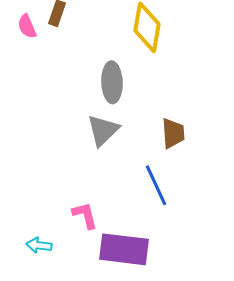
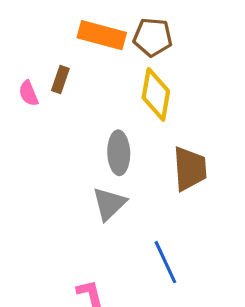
brown trapezoid: (173, 133) -> (190, 169), moved, size x1.4

